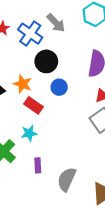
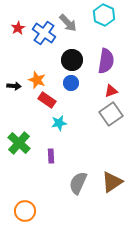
black circle: (46, 61) -> (72, 60), moved
cyan star: (29, 133) -> (59, 123), moved
gray semicircle: (67, 179) -> (78, 183), moved

